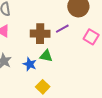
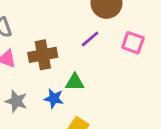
brown cross: (40, 34) -> (43, 55), moved

